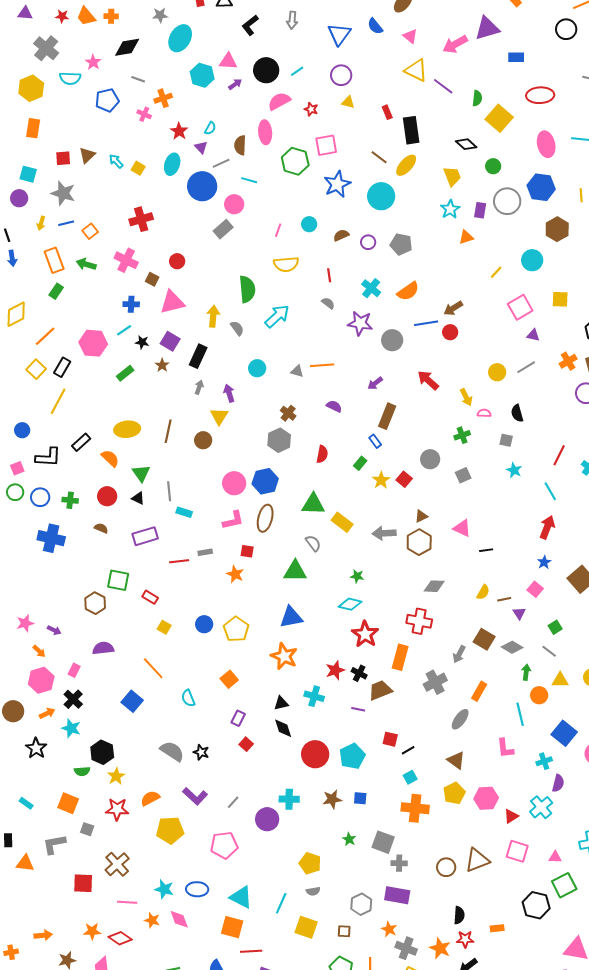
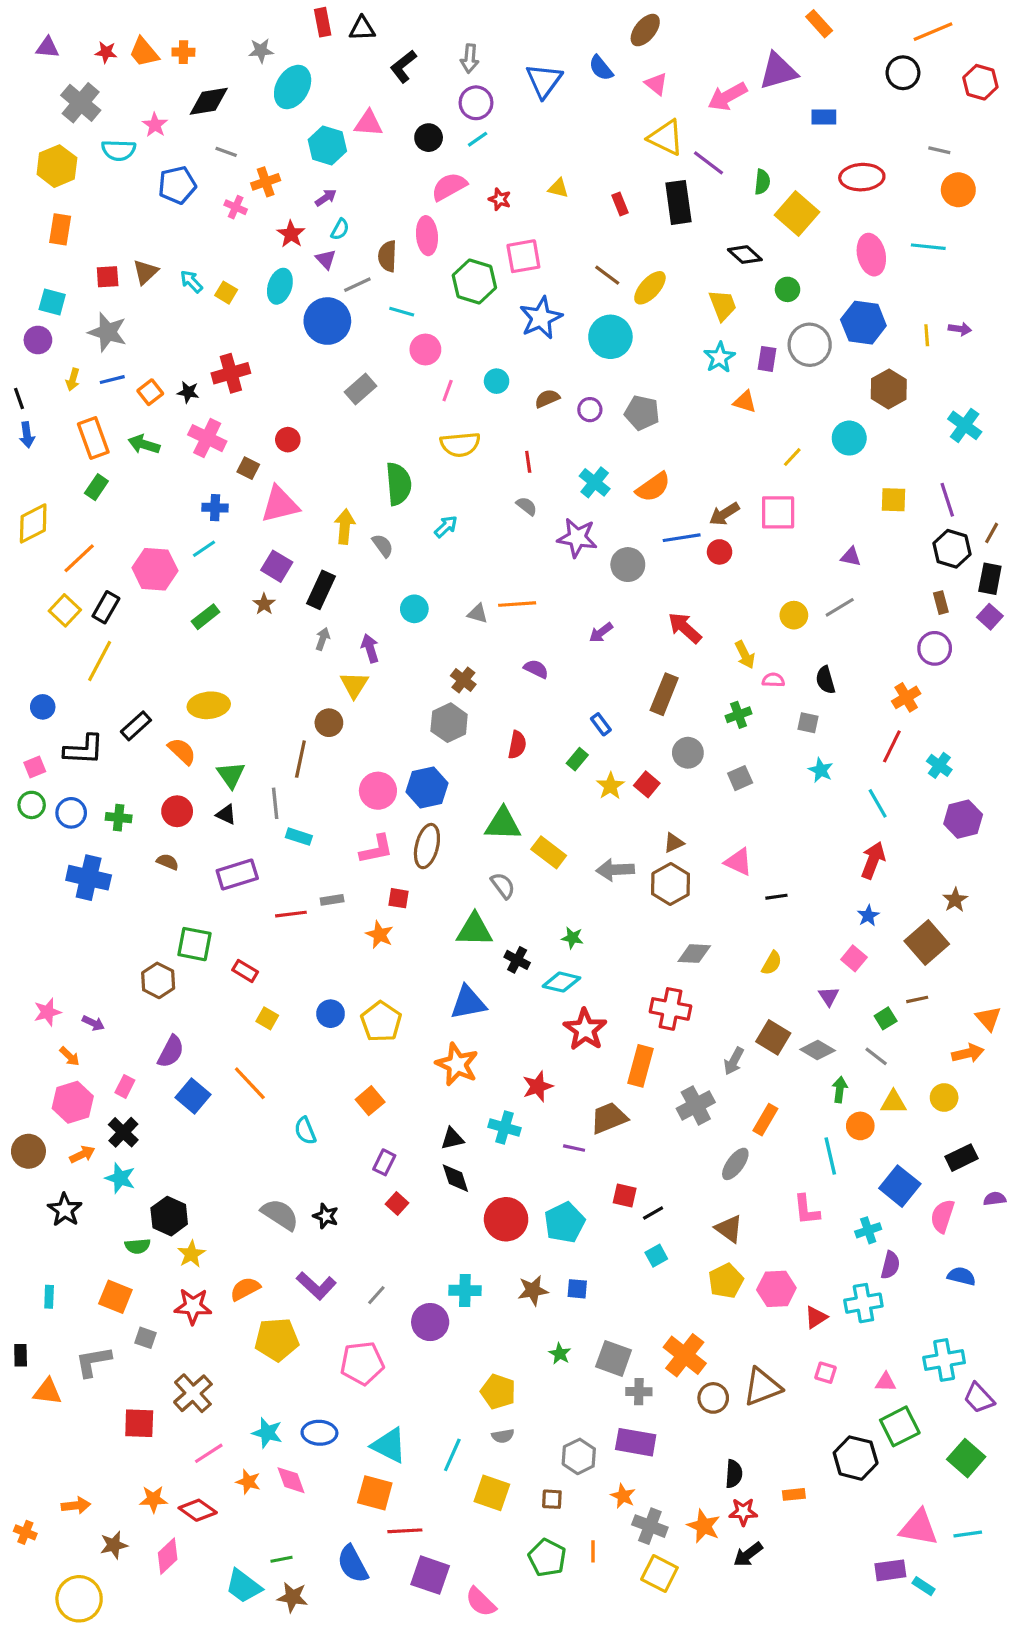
black circle: (266, 70) -> (429, 138), size x0.7
purple circle: (341, 75) -> (476, 103), moved
purple arrow: (235, 84) -> (326, 198), moved
black rectangle: (411, 130) -> (678, 202), moved
pink circle: (234, 204) -> (425, 349), moved
orange triangle: (466, 237) -> (745, 402), turned 35
pink square: (520, 307) -> (778, 512), moved, turned 30
cyan arrow: (277, 316) -> (446, 527), size x0.6
black star: (142, 342) -> (188, 392), moved
orange cross: (568, 361) -> (906, 697), moved
brown rectangle: (387, 416) -> (664, 694), moved
brown line: (168, 431) -> (300, 759), moved
brown line: (504, 599) -> (917, 999), moved
purple semicircle: (103, 648) -> (171, 1052), turned 125
black cross: (359, 673) -> (517, 960), moved
blue square: (132, 701) -> (193, 1096), moved
cyan rectangle: (26, 803) -> (49, 1297), turned 56
cyan cross: (541, 807) -> (863, 1303), turned 30
orange cross: (415, 808) -> (685, 1355), moved, turned 32
pink square: (517, 851) -> (825, 1373), size x0.6
pink line: (127, 902) -> (209, 1453), turned -36
orange cross: (11, 952) -> (25, 1532), turned 32

